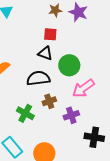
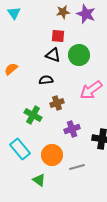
green circle: (69, 65) -> (79, 55), moved
black semicircle: (38, 78) -> (46, 80), size x0.6
purple cross: (71, 115) -> (72, 129), moved

